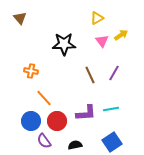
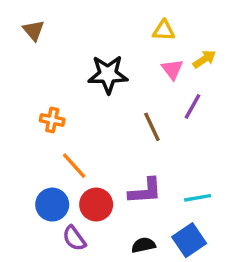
yellow triangle: (97, 18) -> (164, 30), turned 32
purple line: (114, 73) -> (193, 106), moved
cyan line: (111, 109) -> (198, 198), moved
black semicircle: (75, 145) -> (143, 245), moved

